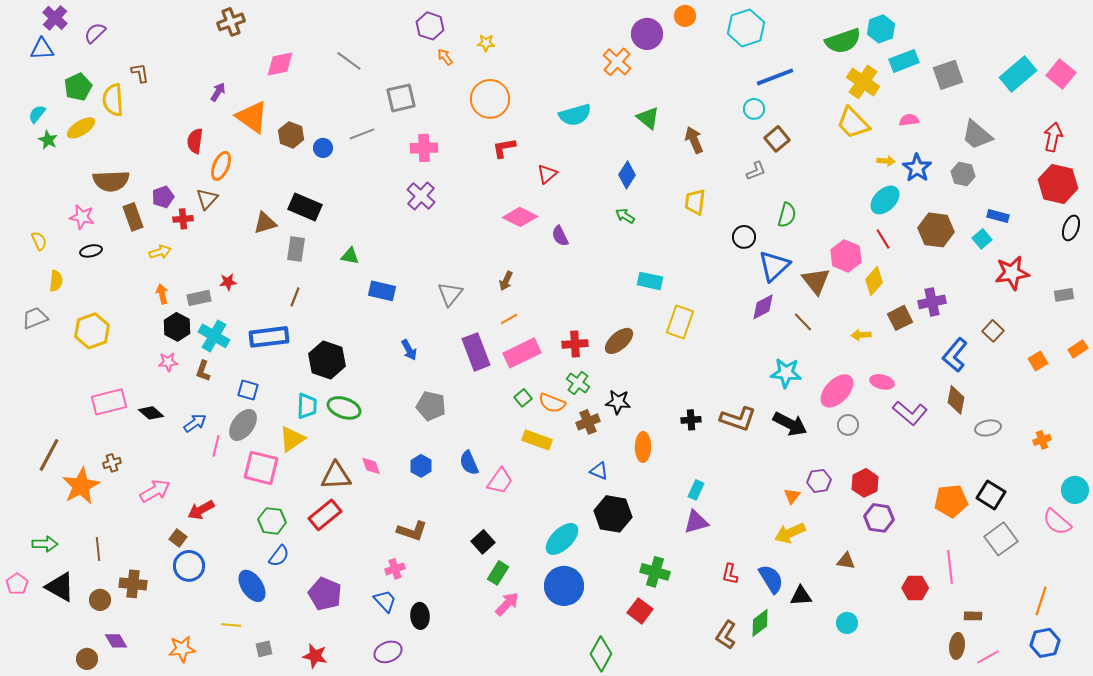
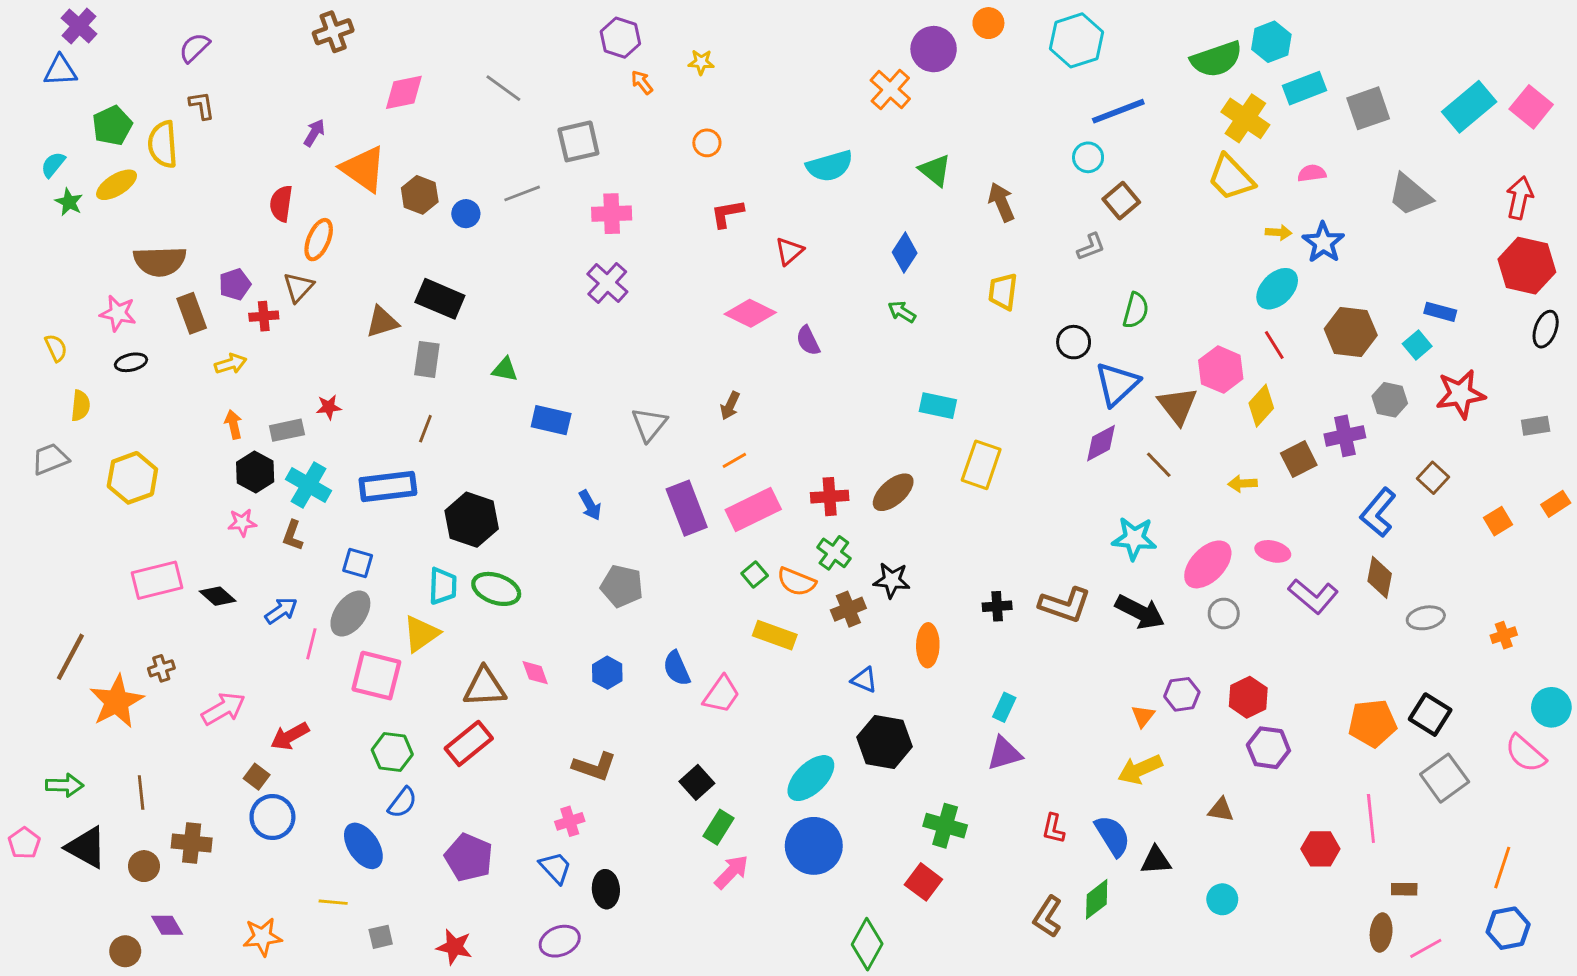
purple semicircle: (95, 33) -> (194, 48), moved
orange circle: (490, 99) -> (707, 143), size x0.5
gray hexagon: (963, 174) -> (1390, 400), moved

